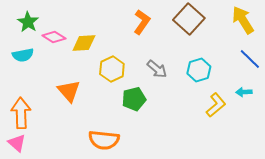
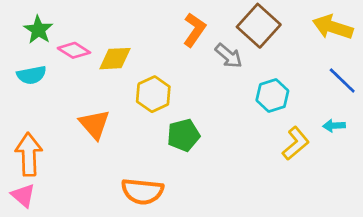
yellow arrow: (243, 20) -> (333, 27), turned -40
gray arrow: (157, 69) -> (229, 56), moved

